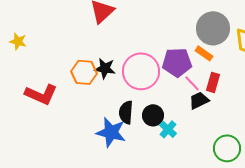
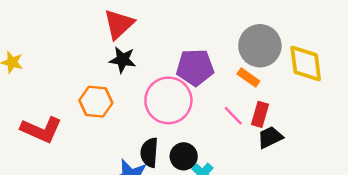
purple pentagon: (177, 62) -> (195, 67), moved
black star: (105, 68) -> (123, 60), moved
black trapezoid: (199, 100) -> (270, 137), moved

